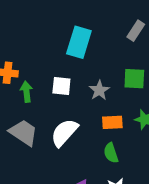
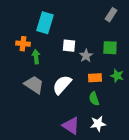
cyan rectangle: (79, 42) -> (45, 23), moved
white square: (61, 86) -> (69, 46), moved

